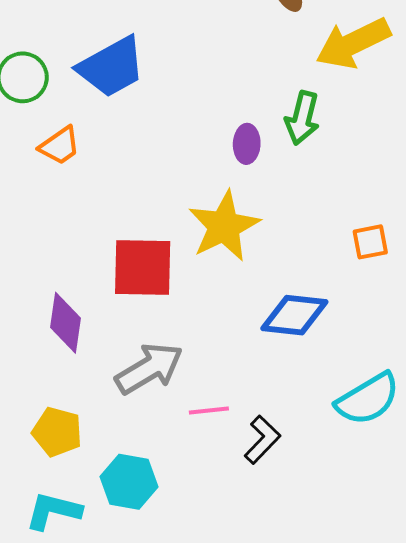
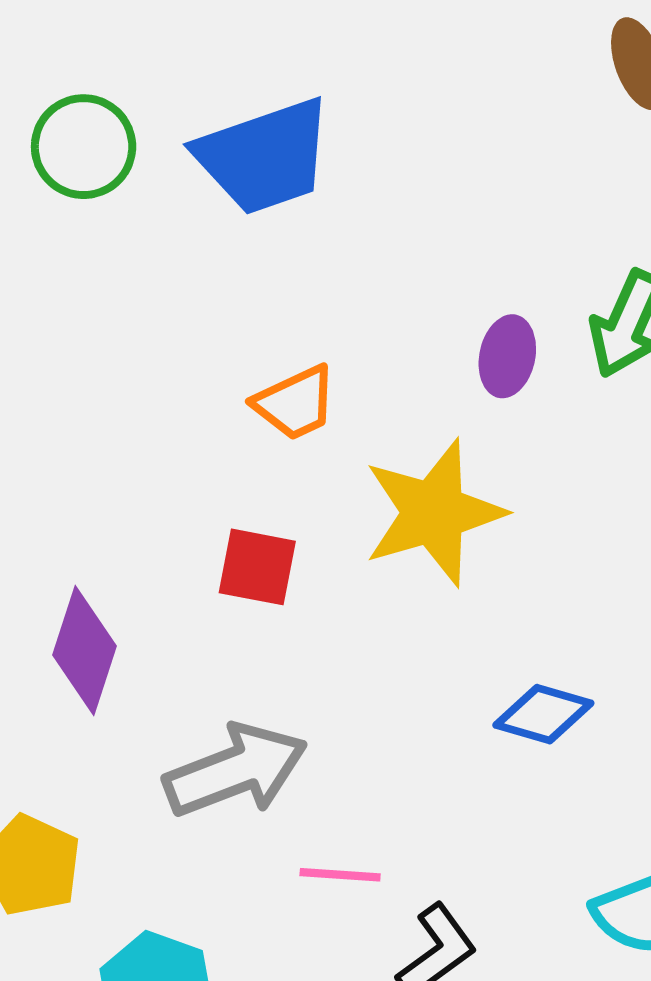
orange trapezoid: (60, 146) -> (295, 403), moved
red square: (143, 268) -> (257, 567), size x0.6
blue diamond: (294, 315) -> (543, 714), size x0.7

